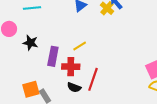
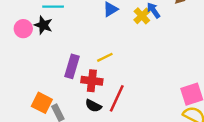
black star: (30, 43) -> (43, 25), moved
orange square: (31, 89) -> (42, 103), turned 36

